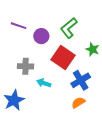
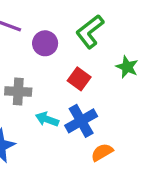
red square: (63, 58) -> (79, 79), size x0.6
blue cross: (81, 80) -> (81, 121), moved

